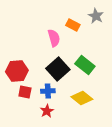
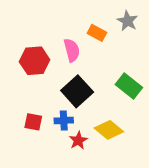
green rectangle: (85, 65) -> (129, 86), moved
red hexagon: (17, 71) -> (35, 61), moved
red star: (47, 111) -> (78, 140), moved

